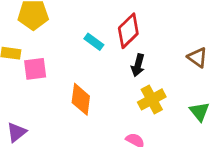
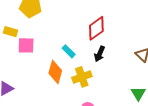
cyan rectangle: (94, 42) -> (69, 51), moved
yellow cross: (152, 99) -> (82, 77), moved

